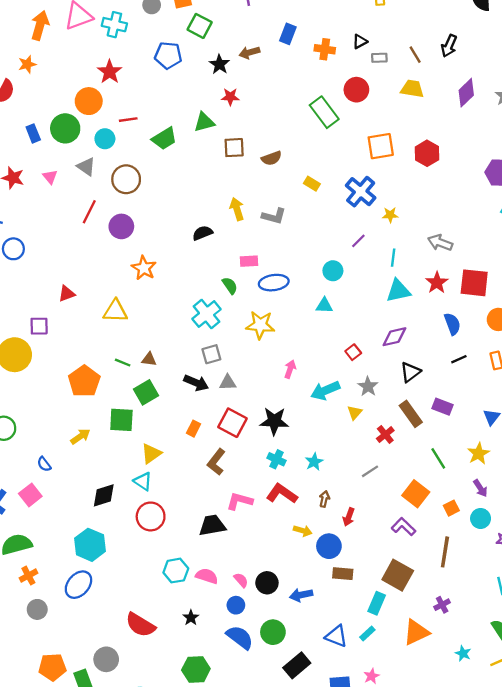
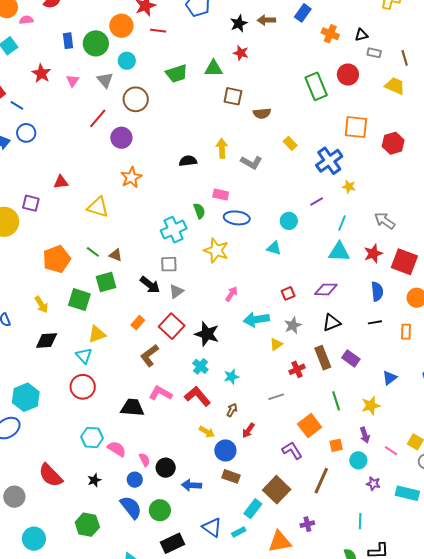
red line: (128, 120) -> (158, 31), moved
gray triangle: (228, 383) -> (176, 291), turned -49
yellow arrow: (80, 436) -> (41, 305), turned 78
black diamond: (104, 495) -> (47, 341), moved

